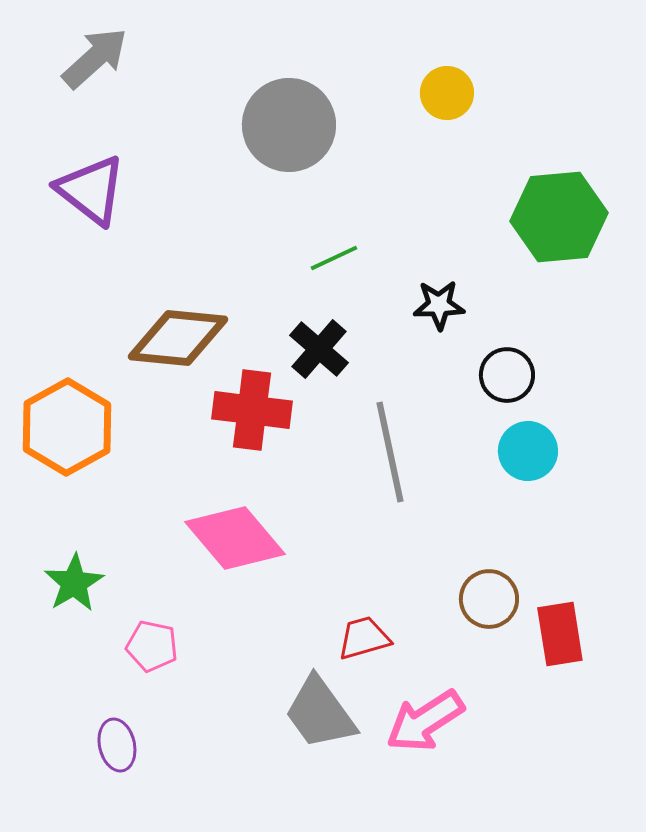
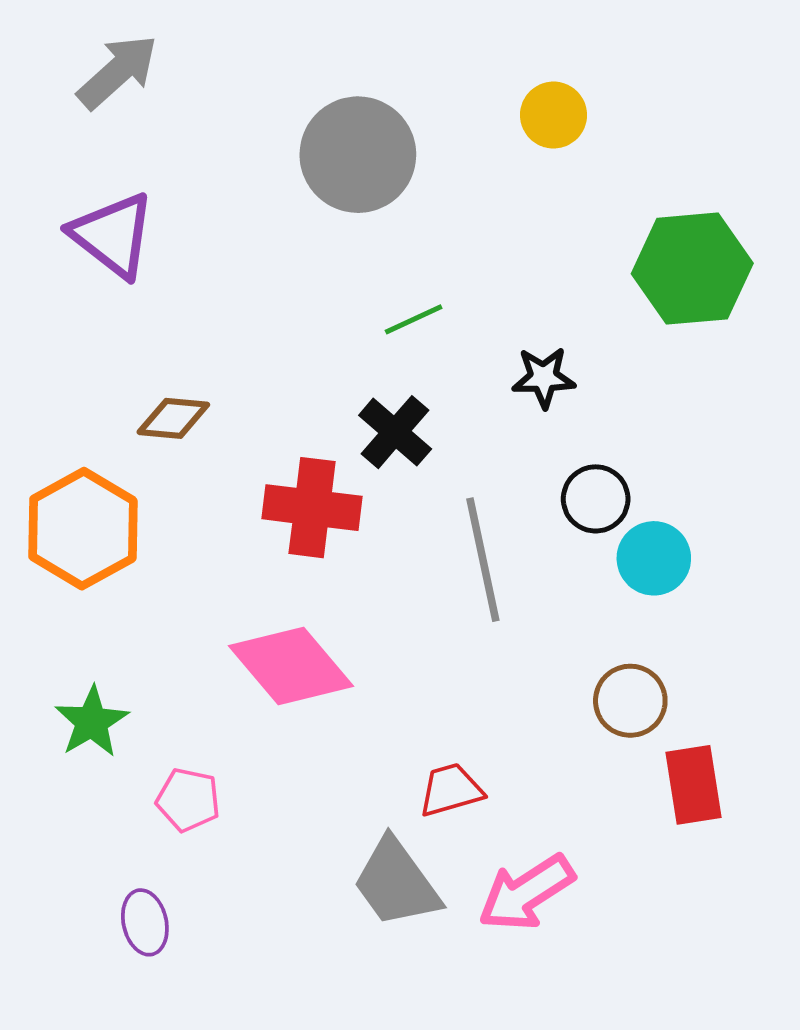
brown diamond: (178, 338) -> (173, 418), moved, size x0.6
black circle: (507, 375) -> (596, 499), moved
brown circle: (489, 599) -> (630, 701), moved

